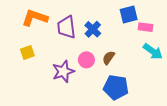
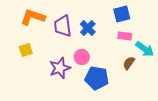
pink rectangle: (145, 27) -> (125, 36), moved
brown semicircle: (109, 58) -> (129, 63), moved
blue pentagon: (116, 87) -> (97, 78), moved

